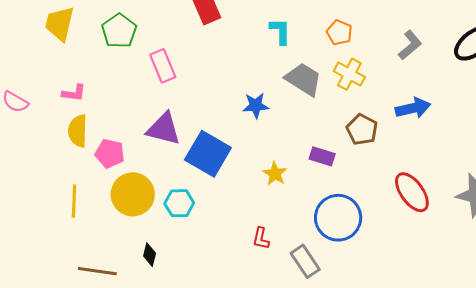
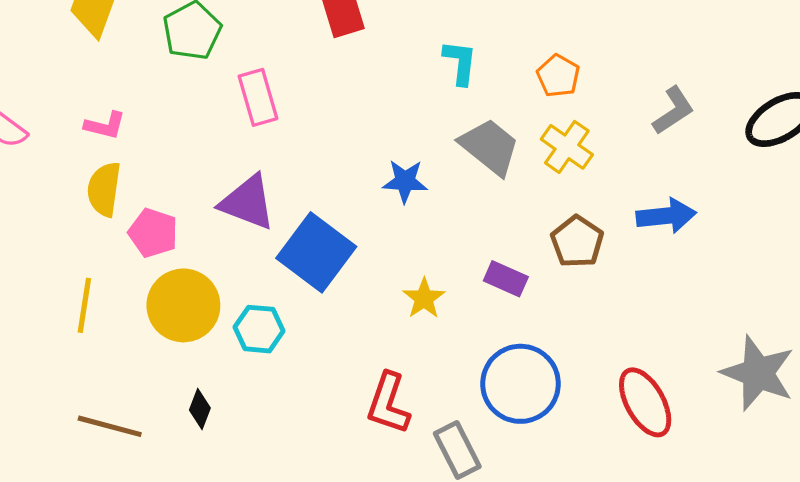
red ellipse: (412, 192) -> (645, 402), moved
red L-shape: (261, 238) -> (388, 403), size x1.6

